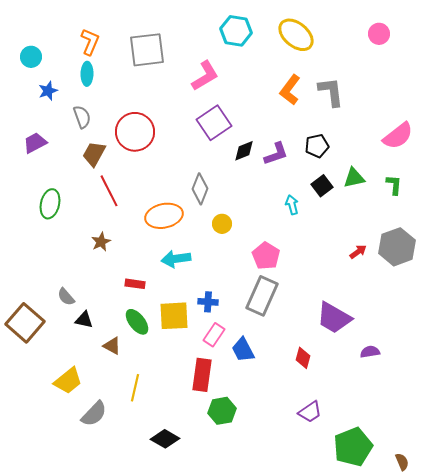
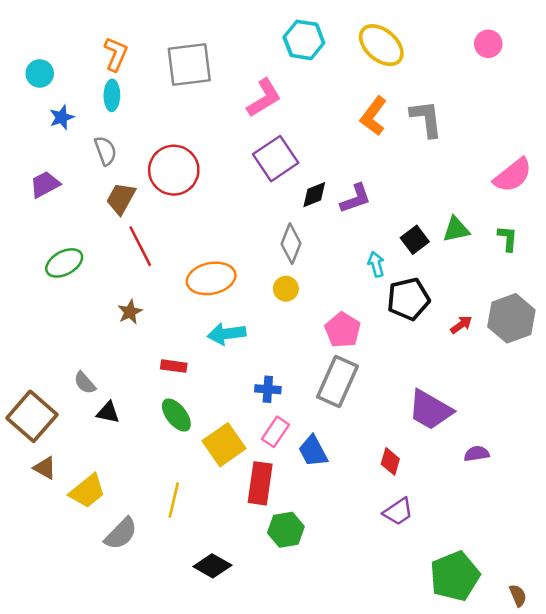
black pentagon: (317, 146) -> (408, 299), moved, size x1.4
gray diamond: (200, 189) -> (291, 244), moved
green ellipse: (50, 204) -> (64, 263), turned 48
yellow square: (174, 316) -> (224, 445), moved, turned -32
brown triangle: (112, 346) -> (45, 468), moved
purple trapezoid: (310, 412) -> (398, 512), moved

